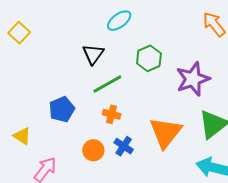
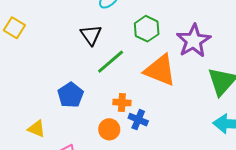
orange cross: (112, 114) -> (122, 102), moved
orange triangle: (166, 133) -> (160, 70), moved, turned -36

